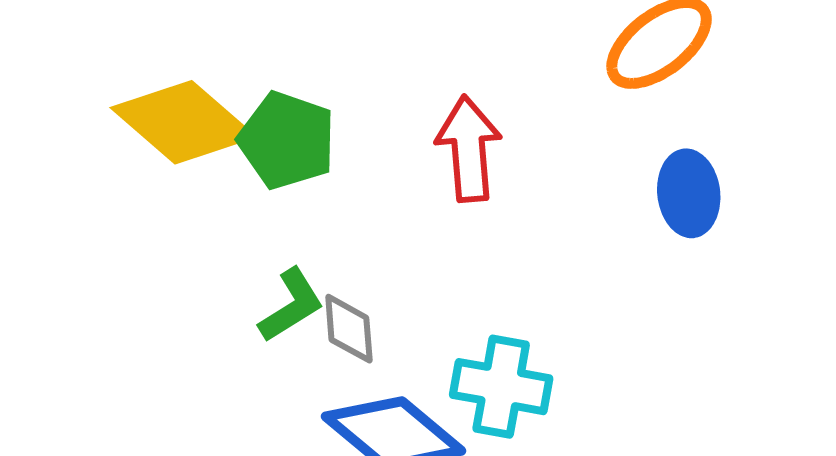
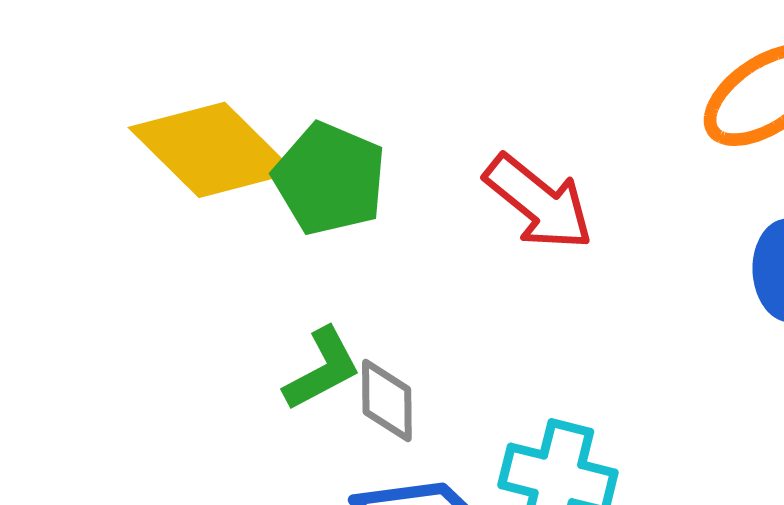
red arrow: (469, 149) -> (539, 202), turned 130

